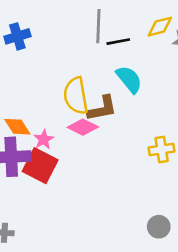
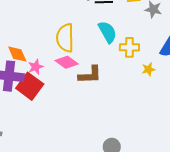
brown L-shape: (102, 108) -> (90, 75), moved
yellow cross: (162, 150) -> (129, 47), moved

